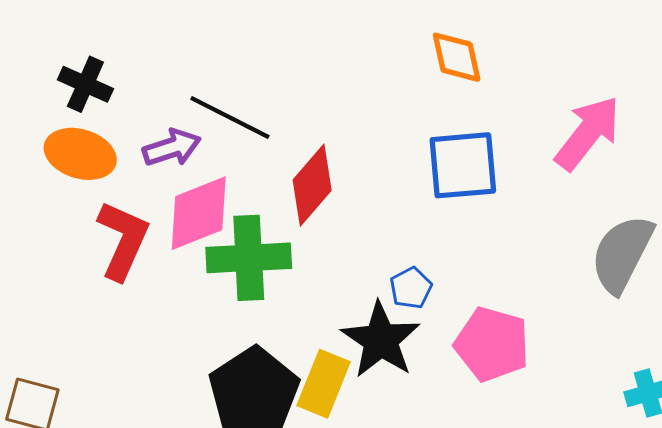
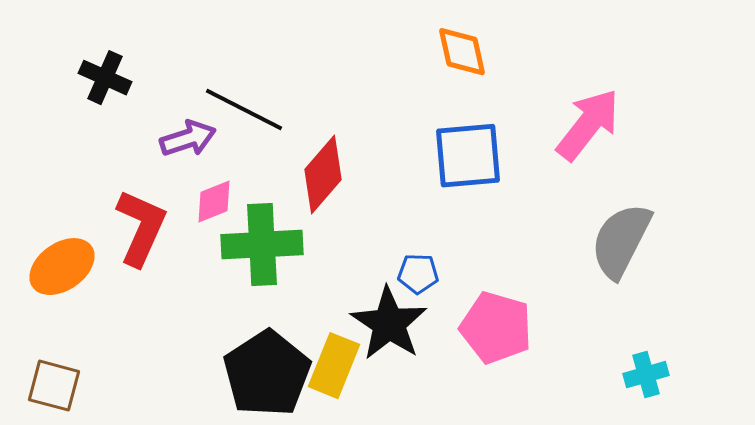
orange ellipse: (80, 154) -> (62, 267), moved, turned -52
pink diamond: (199, 213) -> (214, 202), size x0.6
blue pentagon: (411, 288) -> (418, 274), turned 30

